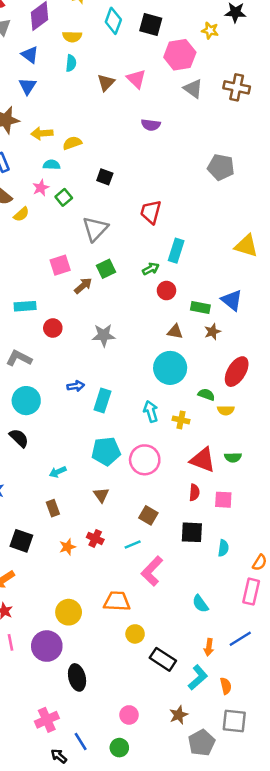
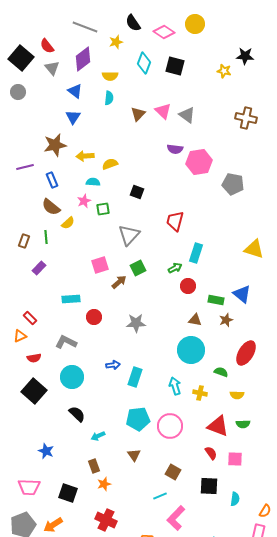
pink hexagon: (180, 55) -> (199, 162), moved
gray triangle: (193, 89) -> (187, 115), moved
green square: (64, 197) -> (103, 209), turned 32
yellow semicircle: (226, 410) -> (237, 395), moved
black semicircle: (19, 438) -> (77, 414), moved
red semicircle: (194, 492) -> (211, 453), turned -40
red cross: (95, 538) -> (106, 520), moved, size x1.5
orange star: (67, 547) -> (104, 484), moved

